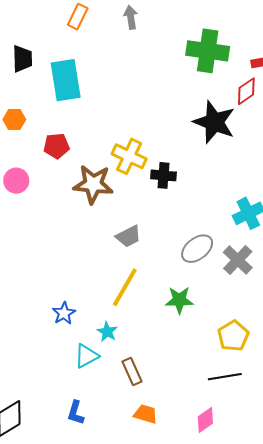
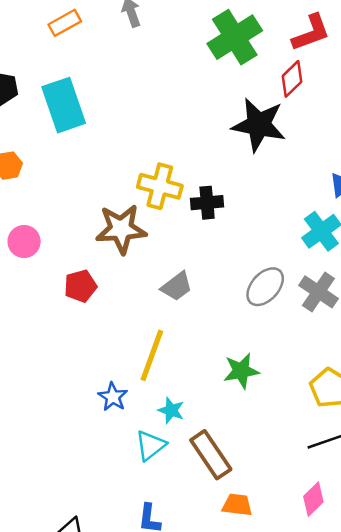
orange rectangle: (78, 17) -> (65, 23), turned 45
green cross: (208, 51) -> (235, 37), turned -30
red pentagon: (56, 146) -> (80, 286), moved
yellow line: (125, 287) -> (152, 355), moved
green star: (179, 300) -> (241, 371), moved
brown rectangle: (132, 372) -> (211, 455), size x1.4

